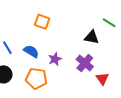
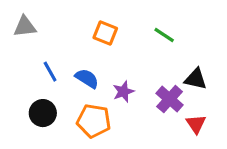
green line: (109, 23) -> (164, 35), moved
black triangle: (92, 37) -> (196, 79), moved

